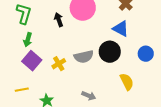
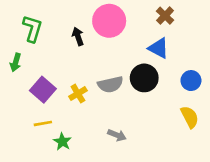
green arrow: (28, 40) -> (16, 62), moved
yellow semicircle: (127, 82) -> (190, 117), moved
yellow line: (22, 90) -> (43, 123), moved

